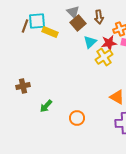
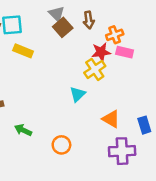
yellow rectangle: (50, 32) -> (23, 51), moved
cyan triangle: (90, 42) -> (78, 94), moved
green arrow: (46, 106) -> (23, 130), turned 72

